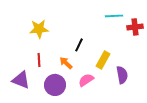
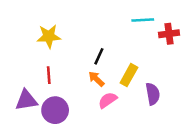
orange arrow: (66, 63) -> (96, 79), moved
purple triangle: (21, 80) -> (26, 100), turned -30
purple circle: (55, 85) -> (55, 110), moved

